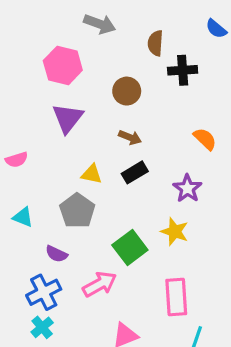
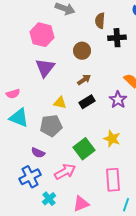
brown arrow: (130, 137) -> (84, 80), turned -56
purple star: (187, 188) -> (118, 100), moved
gray pentagon: (77, 211) -> (51, 126), turned 30
cyan triangle: (23, 217) -> (19, 118), moved, size x1.5
cyan cross: (42, 327) -> (49, 199), moved

